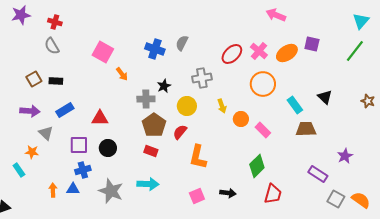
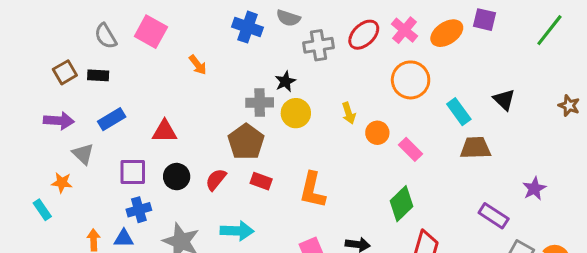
gray semicircle: (182, 43) -> (288, 18), turned -98
gray semicircle: (52, 46) -> (106, 36), moved
pink square: (103, 52) -> (151, 32), moved
gray cross: (202, 78) -> (318, 45), moved
black star: (164, 86) -> (285, 81), moved
gray cross: (146, 99) -> (260, 103), moved
red semicircle: (180, 132) -> (216, 180), moved
red rectangle: (151, 151) -> (261, 181), moved

